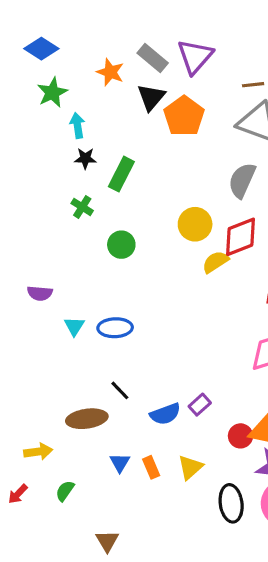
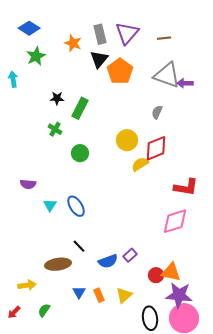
gray rectangle: (153, 58) -> (100, 34), turned 36
brown line: (253, 85) -> (164, 38), moved
cyan arrow: (77, 125) -> (13, 79), moved
gray semicircle: (242, 180) -> (157, 112), size x0.6
blue ellipse: (115, 328) -> (76, 206), turned 60

